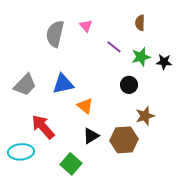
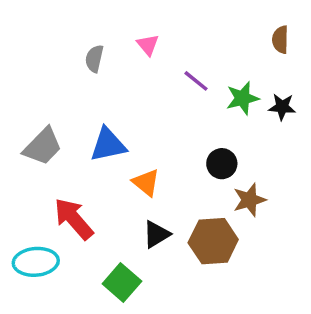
brown semicircle: (140, 23) -> (280, 40), moved
gray semicircle: (55, 34) -> (94, 59), size x0.6
black circle: (129, 85) -> (222, 164), moved

